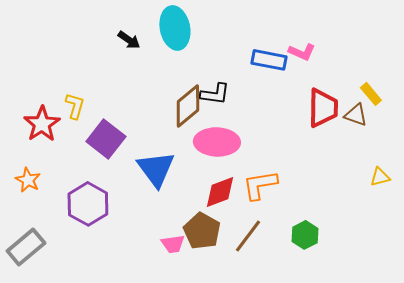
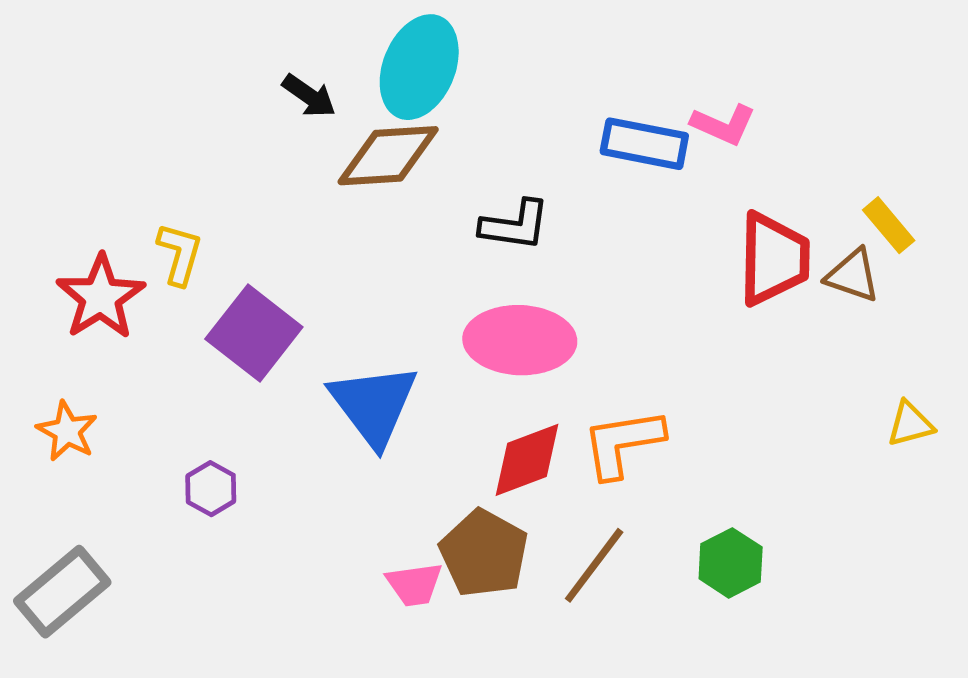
cyan ellipse: (175, 28) -> (419, 67), turned 33
brown diamond: (188, 106) -> (388, 156), moved, turned 36
purple hexagon: (88, 204) -> (211, 489), size x0.5

